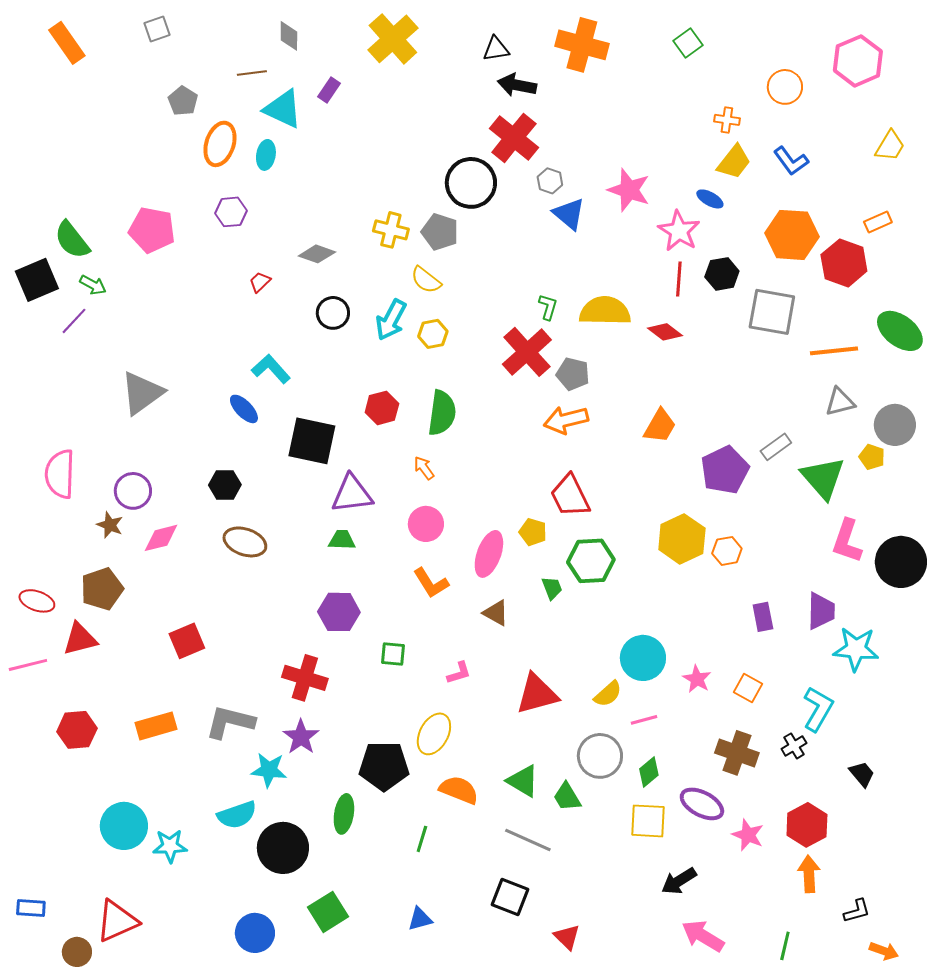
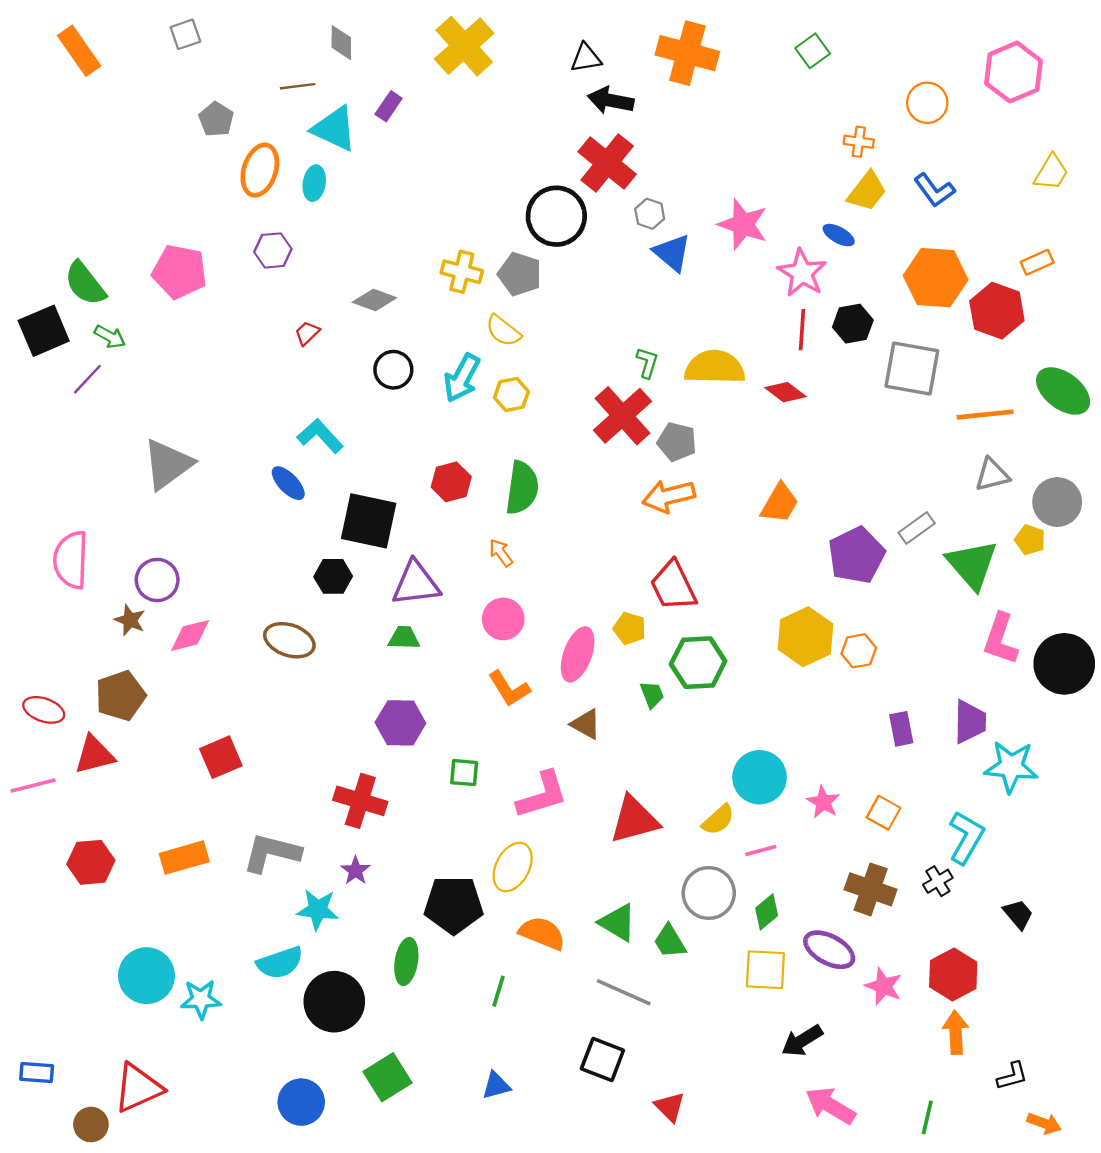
black hexagon: (225, 485) -> (333, 576), moved
pink L-shape: (459, 673) -> (542, 795), size x1.8
purple star: (301, 737) -> (356, 871), size x0.7

